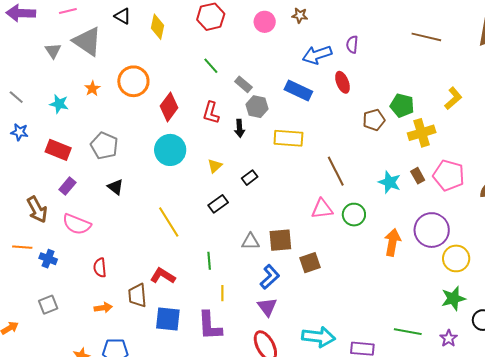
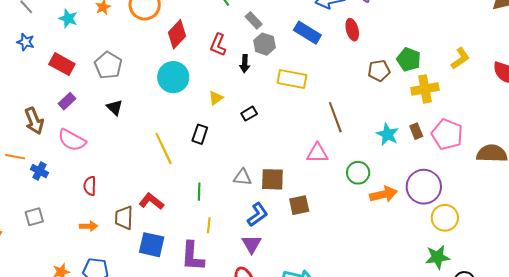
black rectangle: (218, 204) -> (200, 134), moved, turned -42
green circle: (354, 215) -> (358, 173), moved
orange arrow: (392, 242) -> (383, 194), turned 60

